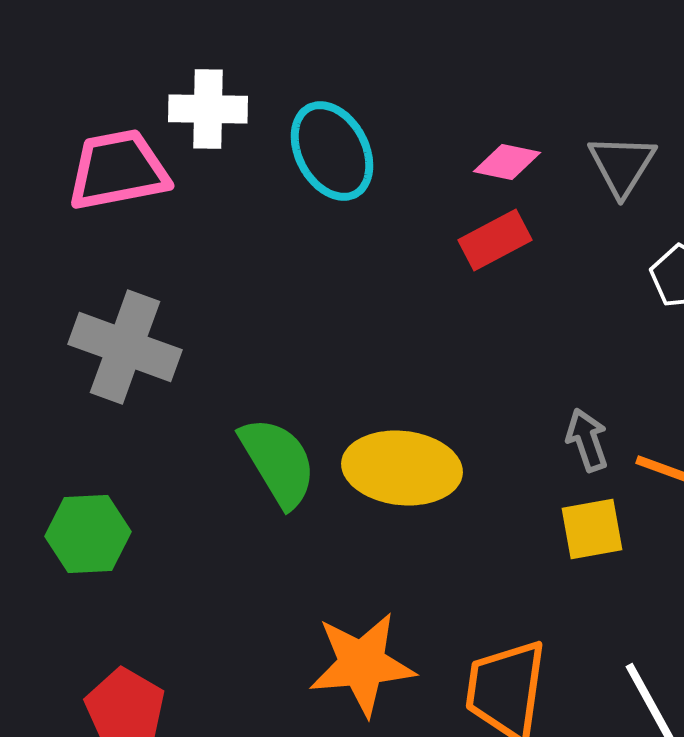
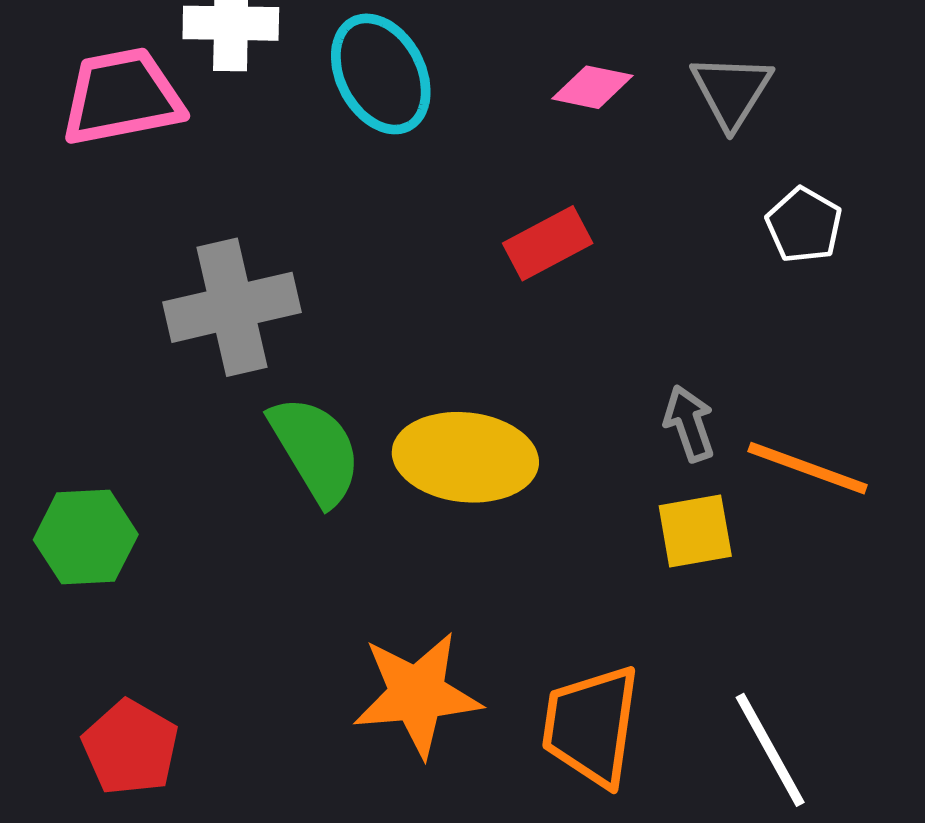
red rectangle: (495, 240) -> (548, 243), moved
gray cross: (125, 347) -> (232, 307), moved, turned -33

